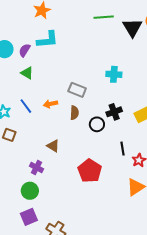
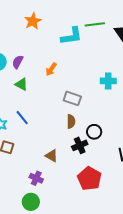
cyan L-shape: (47, 40) -> (71, 36), moved
orange arrow: (51, 104) -> (51, 69), moved, turned -40
black cross: (114, 112) -> (80, 145), moved

